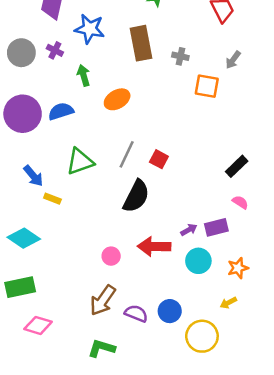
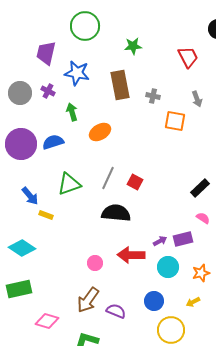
gray arrow: (233, 60) -> (197, 99), turned -56
black semicircle: (136, 196) -> (116, 213), turned -112
blue circle: (170, 311) -> (154, 301), moved
pink diamond: (38, 325) -> (47, 321), moved

